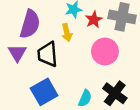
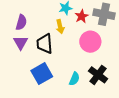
purple semicircle: (30, 24) -> (21, 22), moved, size x0.7

